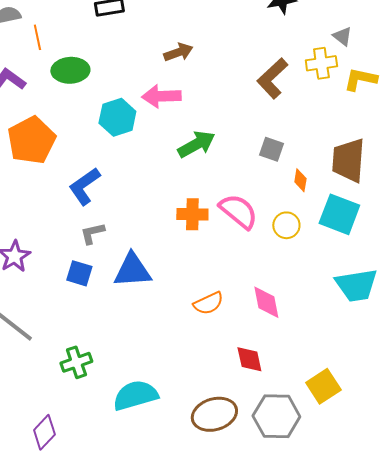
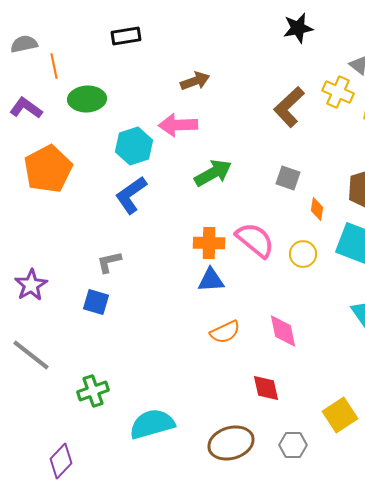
yellow cross: (321, 63) -> (338, 92), turned 32
blue L-shape: (84, 186) -> (131, 195), moved
blue triangle: (132, 270) -> (211, 280), moved, size x0.7
gray hexagon: (276, 416) -> (293, 445), size x0.6

